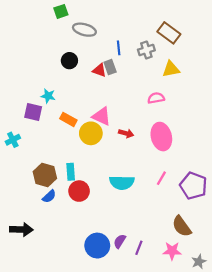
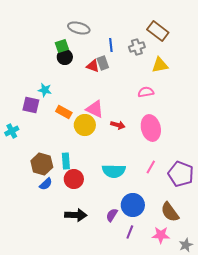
green square: (61, 11) -> (62, 46), moved
black arrow: (21, 230) -> (76, 215), moved
purple semicircle: (120, 241) -> (112, 215), moved
blue circle: (97, 246) -> (133, 205), moved

